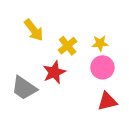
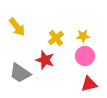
yellow arrow: (34, 30) -> (17, 27), moved
red star: (54, 72) -> (45, 60), turned -30

